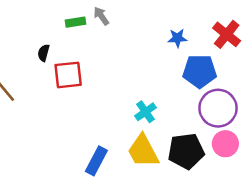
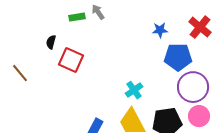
red square: (68, 75) -> (71, 60), turned 30

